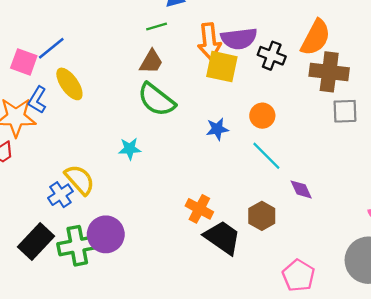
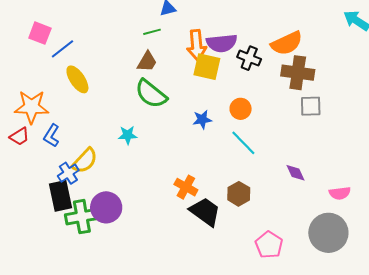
orange semicircle: (316, 38) -> (287, 43), turned 36
pink square: (24, 62) -> (40, 33), moved
blue L-shape: (37, 100) -> (52, 136), moved
yellow semicircle: (80, 180) -> (85, 161), turned 84
purple diamond: (301, 189) -> (295, 173), moved
black rectangle: (36, 241) -> (61, 196), moved, turned -56

